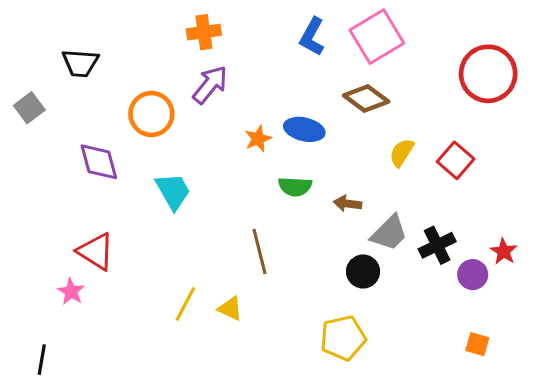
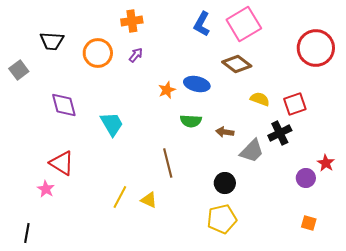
purple arrow: (210, 85) -> (136, 55), size x0.6
orange circle: (151, 114) -> (98, 53), moved
yellow semicircle: (402, 153) -> (260, 99), turned 78
red square: (456, 160) -> (295, 104), turned 30
black cross: (437, 245) -> (280, 133), moved
black circle: (363, 272) -> (225, 183), moved

